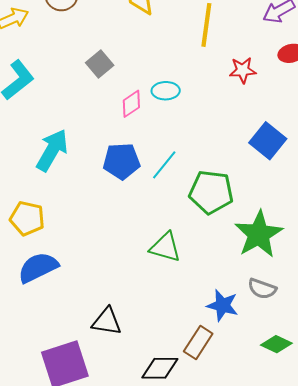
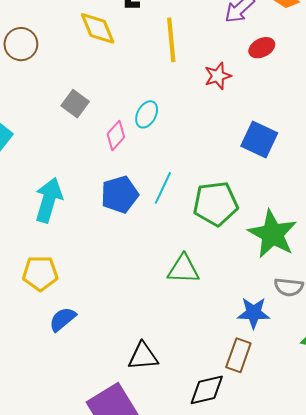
cyan ellipse: (166, 91) -> (147, 114), turned -48
blue semicircle: (38, 267) -> (63, 319), size x0.7

